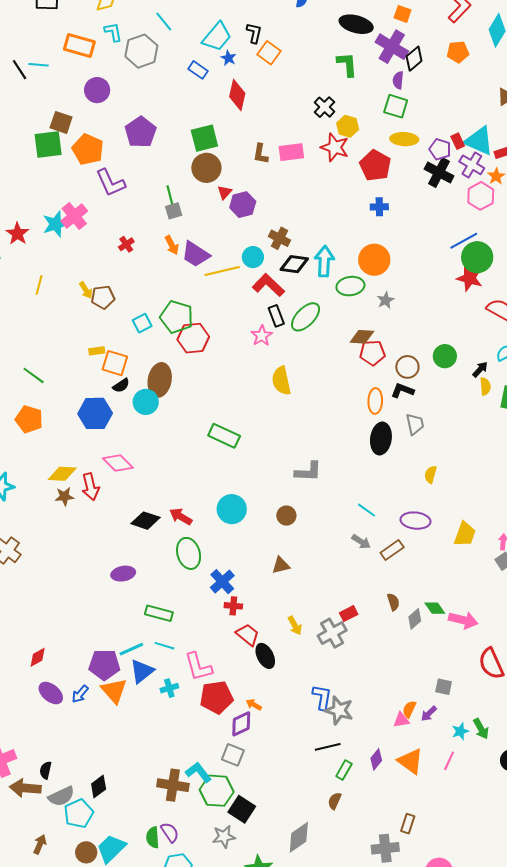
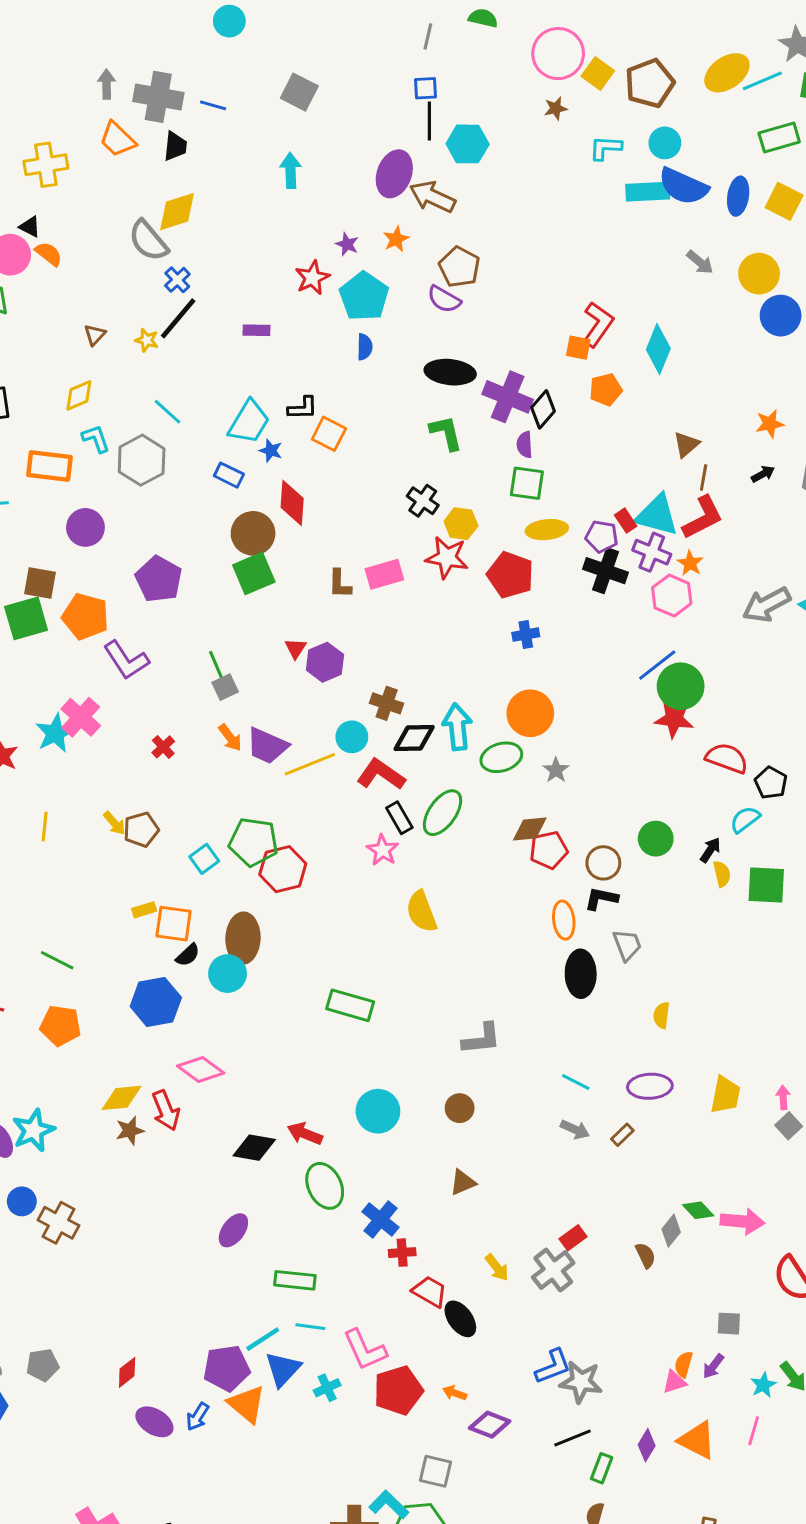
orange square: (402, 14) -> (578, 348), moved
black L-shape: (254, 33) -> (303, 408), turned 85
brown circle: (206, 168) -> (253, 533), moved
brown rectangle: (392, 550) -> (622, 1135), size x0.7
purple ellipse: (123, 574) -> (233, 1230), turned -35
brown semicircle: (393, 602) -> (645, 1255), moved
blue L-shape: (322, 697) -> (553, 1366), turned 68
purple diamond: (241, 724) -> (490, 1425), moved, turned 56

